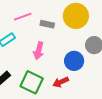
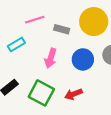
blue circle: (74, 61) -> (83, 59), moved

